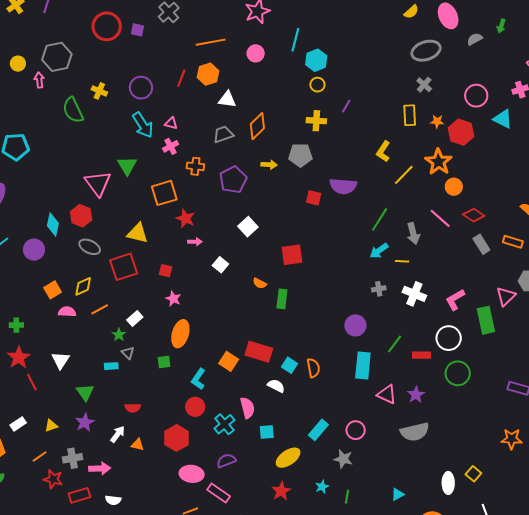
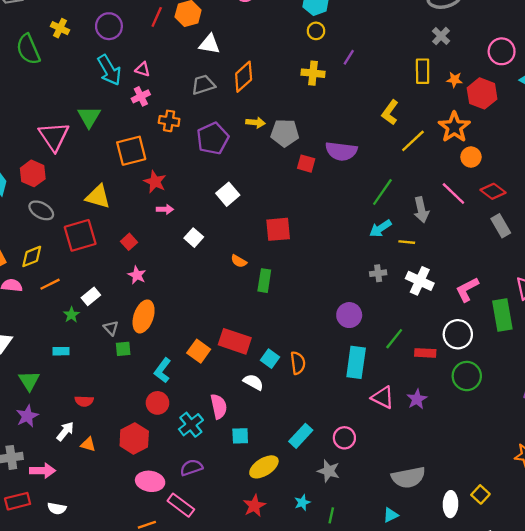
gray pentagon: (300, 155) -> (285, 133), moved
red square: (165, 271) -> (129, 242), turned 32
gray triangle: (128, 353) -> (111, 328), moved
gray semicircle: (415, 432) -> (408, 477), moved

